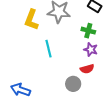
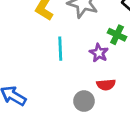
purple star: (91, 49) -> (99, 53), moved

